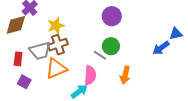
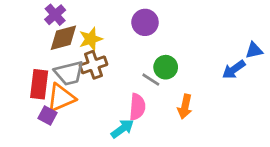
purple circle: (112, 16) -> (145, 22), moved
brown diamond: (16, 25) -> (63, 38), moved
red rectangle: (18, 59) -> (39, 84), size x1.5
orange triangle: (56, 69) -> (61, 98), moved

